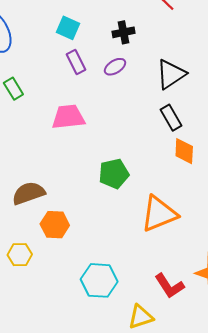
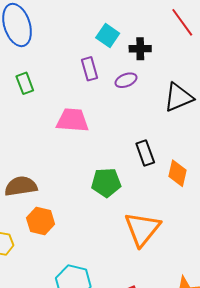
cyan square: (68, 28) -> (108, 35), moved
black rectangle: (171, 118) -> (145, 153), moved
orange triangle: (159, 214) -> (142, 229), turned -39

